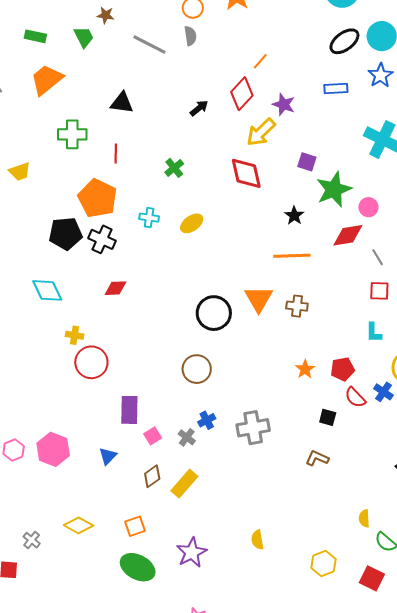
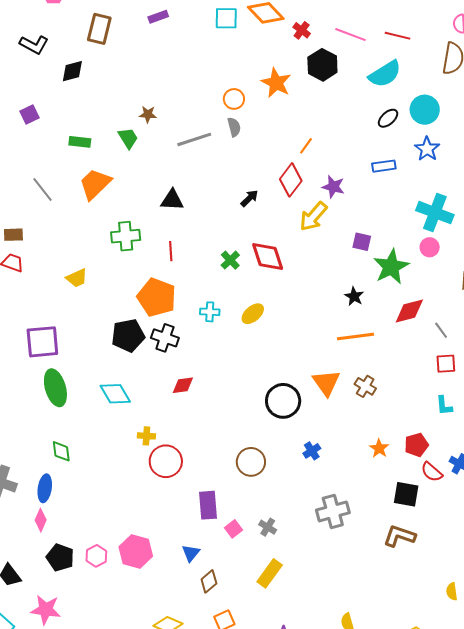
black ellipse: (344, 41) -> (388, 118), size x0.7
gray line: (149, 44) -> (194, 139), turned -40
red diamond: (246, 173) -> (268, 257), moved
pink circle: (368, 207) -> (430, 247), moved
brown cross: (297, 306) -> (365, 386), turned 30
brown circle: (197, 369) -> (251, 462), moved
black square: (328, 417) -> (406, 494), size x1.5
blue cross: (207, 420) -> (312, 451), moved
brown L-shape: (317, 458) -> (399, 536), size x1.4
brown diamond: (152, 476) -> (209, 581), moved

